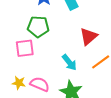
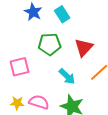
green pentagon: (38, 27) -> (50, 44), moved

